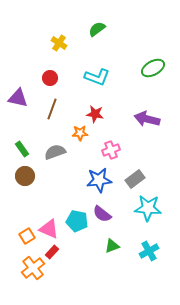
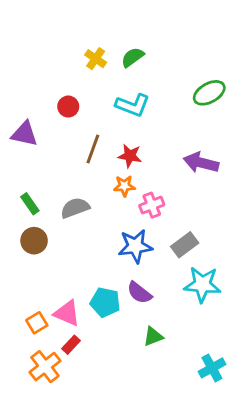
green semicircle: (97, 29) -> (133, 57), moved
yellow cross: (59, 43) -> (96, 59), moved
brown line: (52, 109) -> (93, 149), moved
orange star: (80, 133) -> (124, 186), moved
cyan cross: (149, 251) -> (212, 368), moved

